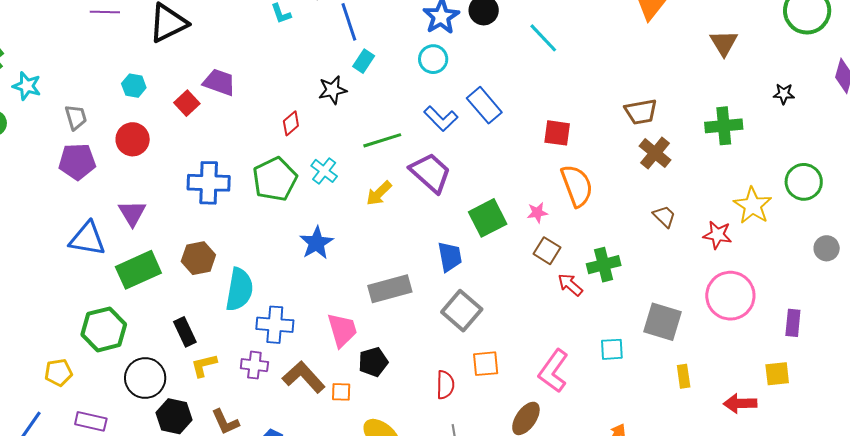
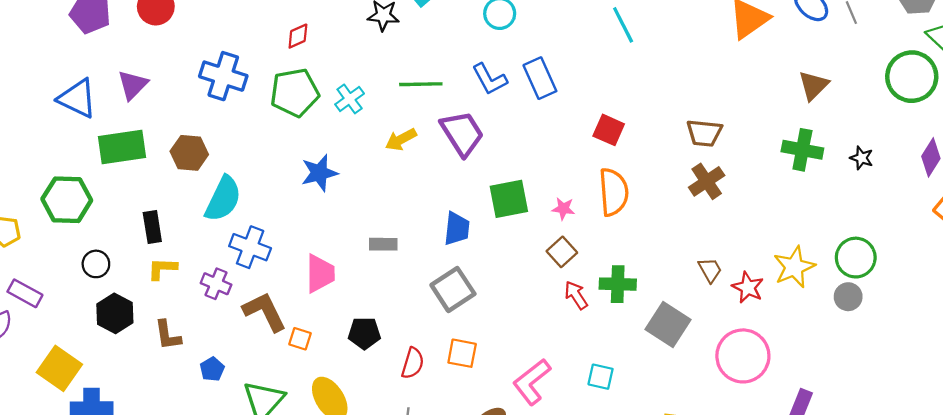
red diamond: (291, 123) -> (298, 36), moved
green cross: (724, 126) -> (802, 150), moved
brown trapezoid: (664, 216) -> (710, 270), moved
gray circle: (827, 248) -> (848, 297), moved
gray rectangle: (390, 289) -> (383, 244), size x0.6
gray square: (662, 322) -> (668, 324), moved
black pentagon: (373, 362) -> (364, 333), moved
black circle: (145, 378) -> (96, 264), size x0.6

